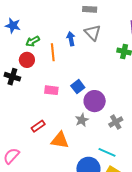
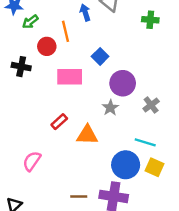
green arrow: (33, 41) -> (30, 22), moved
red circle: (27, 60) -> (47, 46), moved
blue square: (78, 87) -> (100, 56), moved
pink rectangle: (51, 90) -> (70, 77), size x1.5

